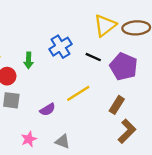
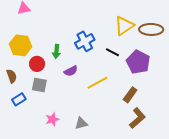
purple semicircle: (48, 110) -> (71, 71), moved
gray triangle: (62, 141) -> (81, 123), turned -40

